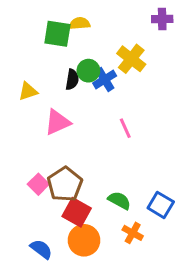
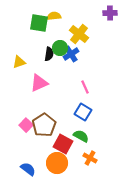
yellow cross: (131, 59) -> (79, 34), moved
blue square: (161, 205) -> (83, 112), moved
red square: (77, 212) -> (63, 144), moved

